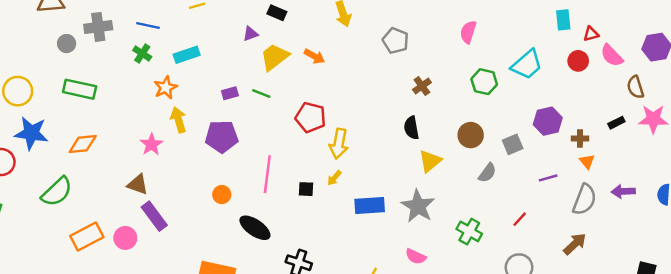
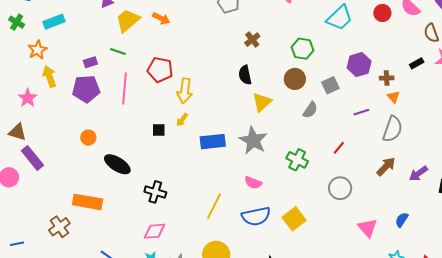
green hexagon: (484, 82) -> (303, 49), moved
purple rectangle: (230, 93) -> (90, 62), moved
pink line: (267, 174) -> (124, 89), moved
purple arrow: (623, 191) -> (418, 173), moved, turned -30

